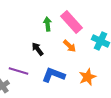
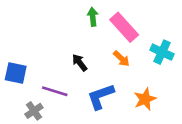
green arrow: (48, 24) -> (93, 17), moved
blue L-shape: (54, 75) -> (101, 96), turned -40

